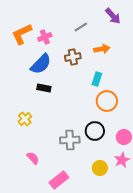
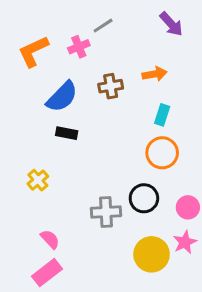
gray line: (81, 27) -> (103, 26), moved
pink cross: (45, 37) -> (79, 47), moved
cyan rectangle: (97, 79) -> (162, 115), moved
yellow circle: (100, 168) -> (152, 254), size x1.5
pink rectangle: (59, 180) -> (47, 273), moved

